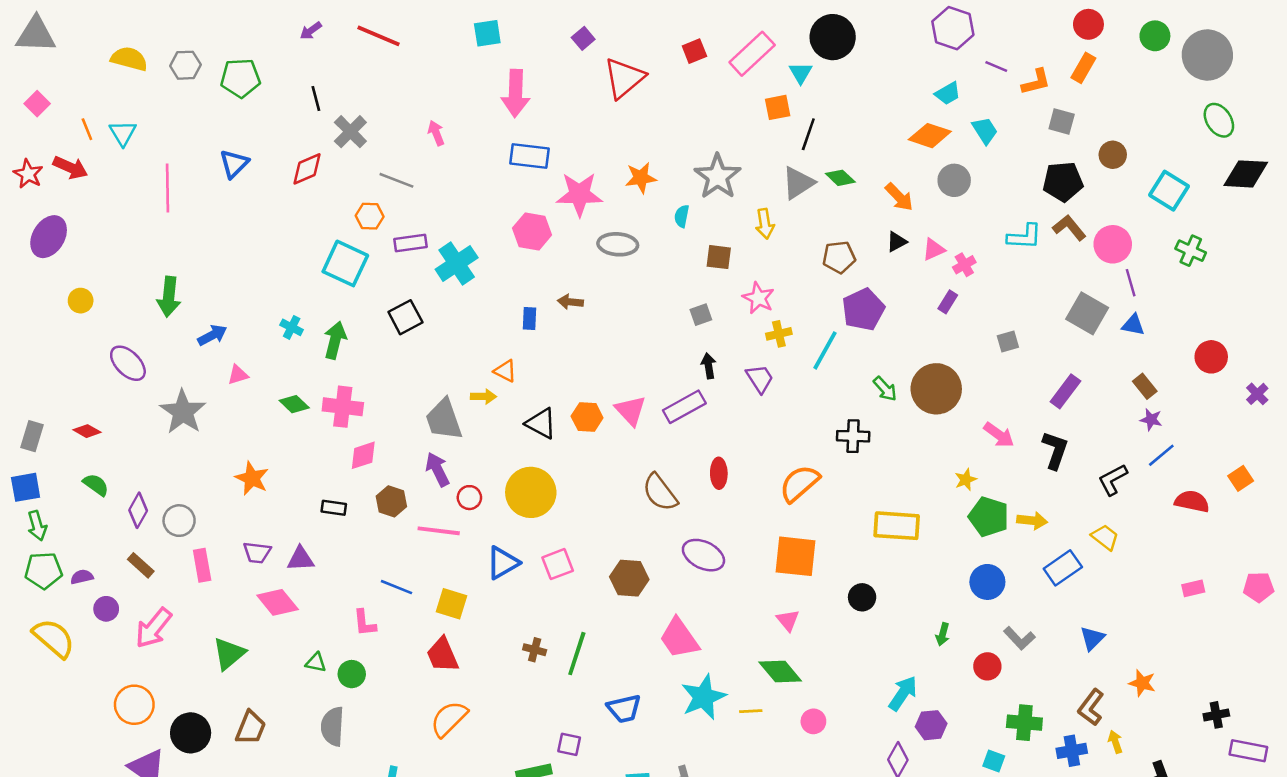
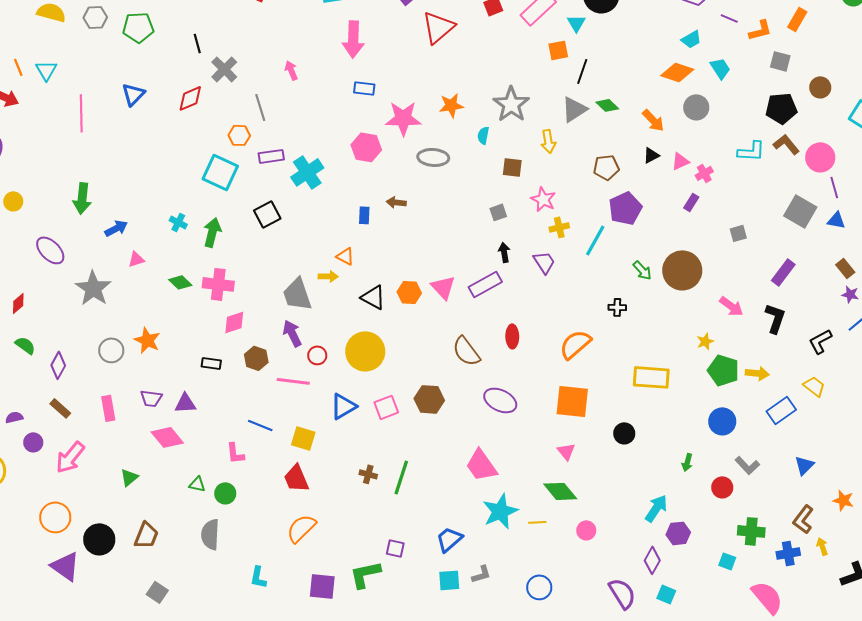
blue rectangle: (530, 156) -> (364, 88), size x0.7
gray line: (396, 180) -> (260, 107), turned 52
red diamond: (87, 431) -> (18, 303), turned -70
black cross: (853, 436) -> (617, 307), size x0.7
gray circle: (179, 521) -> (111, 350), moved
brown hexagon: (629, 578) -> (429, 399), moved
green triangle: (229, 654) -> (129, 477), size x0.7
blue trapezoid: (624, 709) -> (449, 539), moved, turned 152

